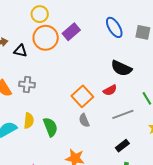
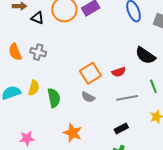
black semicircle: (121, 68) -> (145, 55), moved
gray semicircle: (84, 120) -> (88, 97), turned -48

